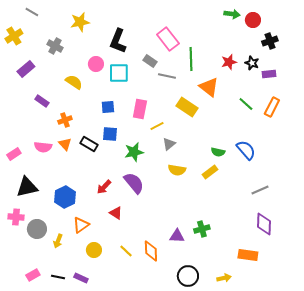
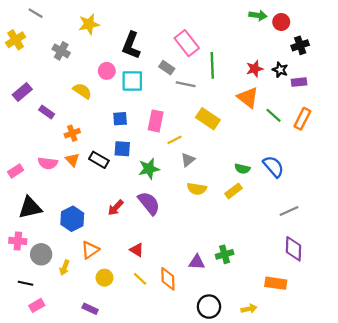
purple rectangle: (26, 69) -> (22, 92), moved
orange triangle: (209, 87) -> (248, 98), moved
red triangle: (116, 213) -> (137, 250), moved
black line: (58, 277) -> (26, 283), moved

